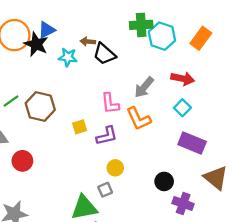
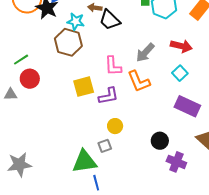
brown hexagon: (40, 107) -> (68, 42), moved
yellow square: (80, 127) -> (84, 87), size x1.5
red circle: (22, 161) -> (30, 79), moved

